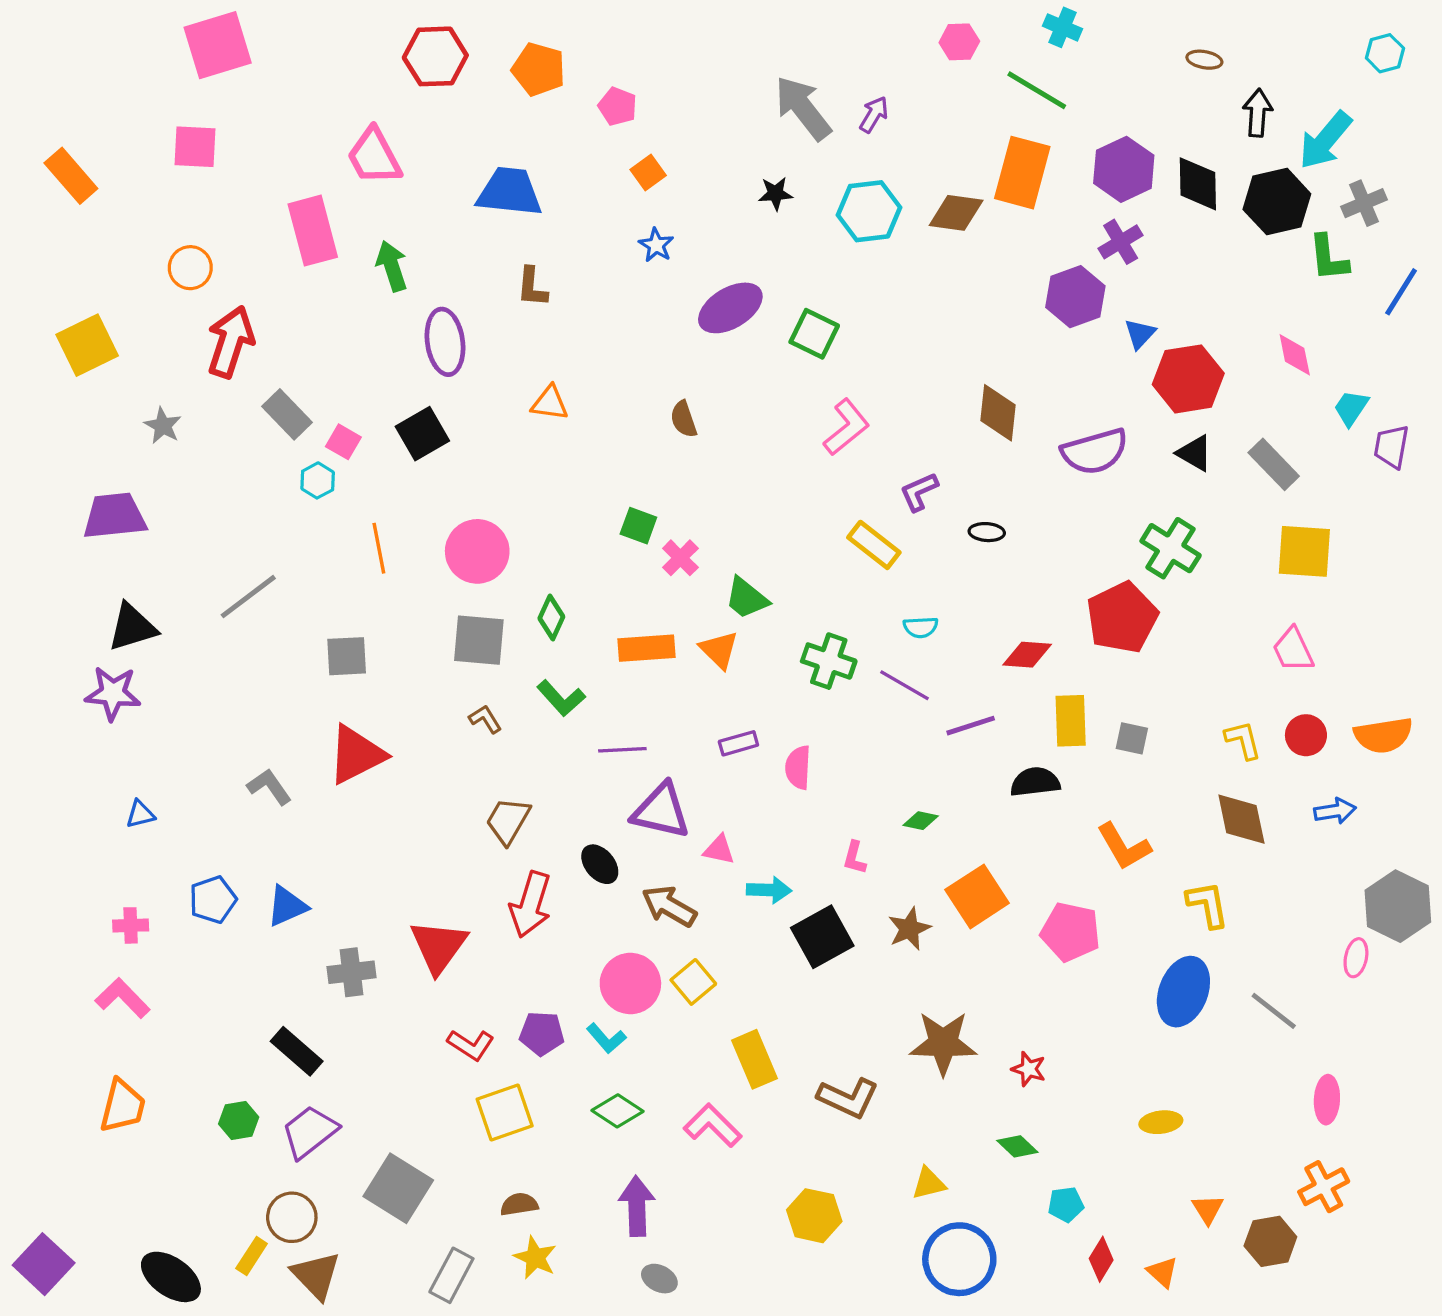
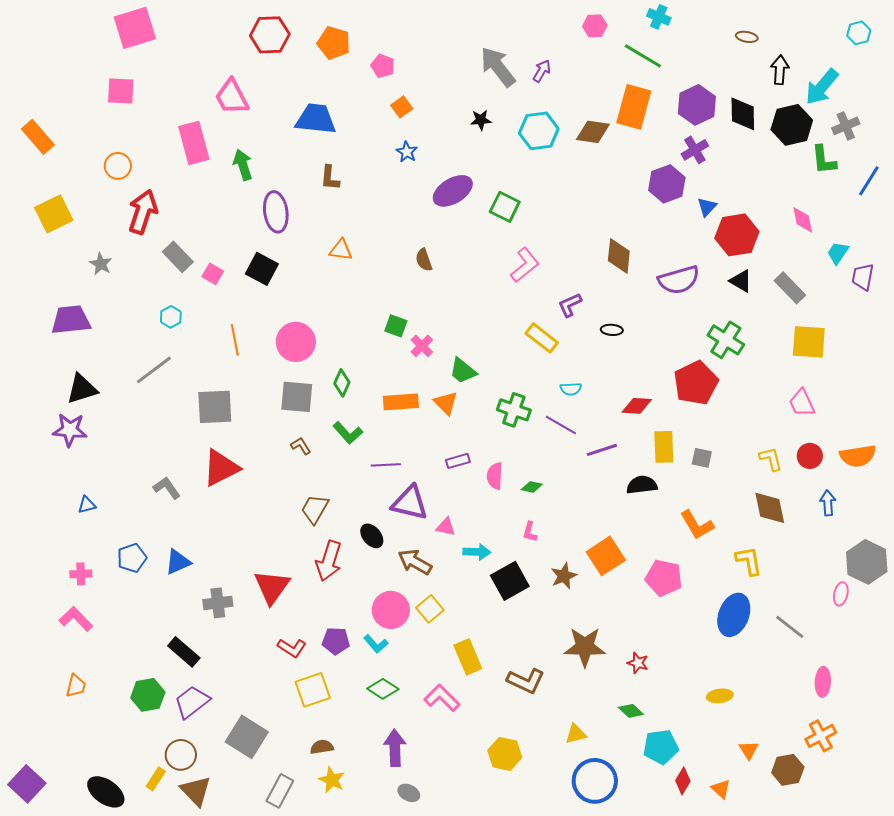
orange rectangle: (71, 176) -> (38, 137), moved
black square: (422, 434) -> (262, 269), turned -32
cyan hexagon: (318, 480) -> (171, 317), moved
gray square: (347, 656) -> (215, 407), size x1.4
blue arrow: (1335, 811) -> (828, 503), turned -85
green diamond: (921, 821) -> (532, 487), moved
orange trapezoid: (123, 1106) -> (76, 686), size x0.7
green hexagon: (239, 1121) -> (148, 695), size x1.4
cyan pentagon: (1066, 1204) -> (661, 747), size x1.6

